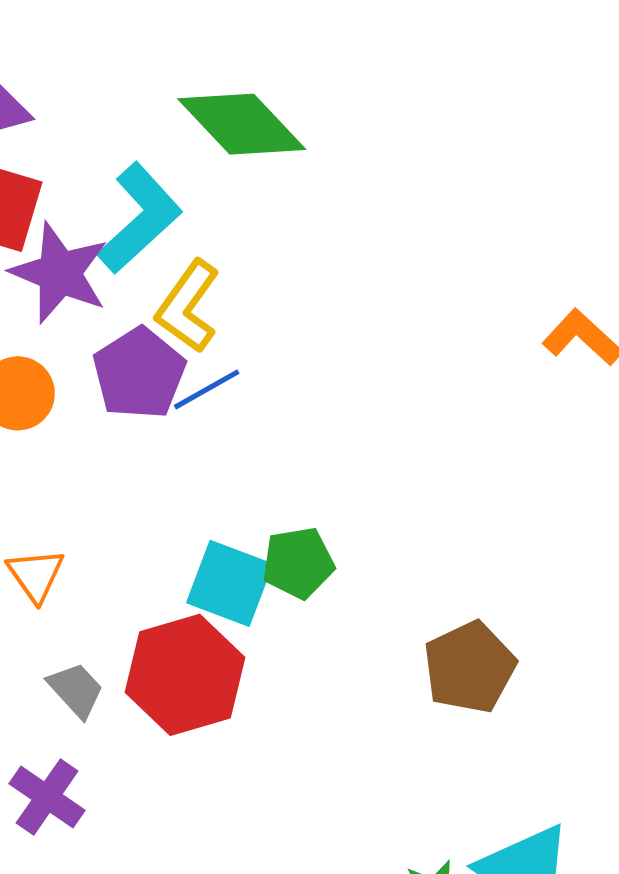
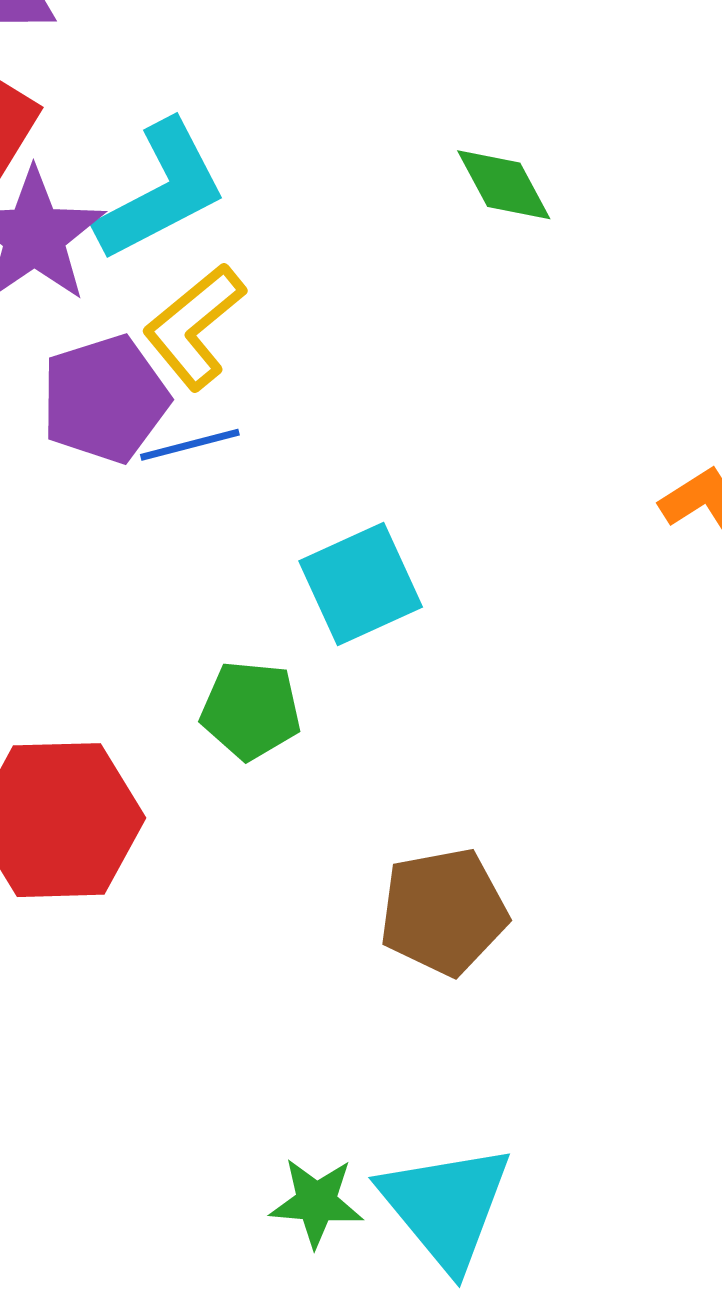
green diamond: (242, 124) -> (504, 185), moved, size x0.6
cyan square: (230, 583) -> (361, 584), moved, turned 30

